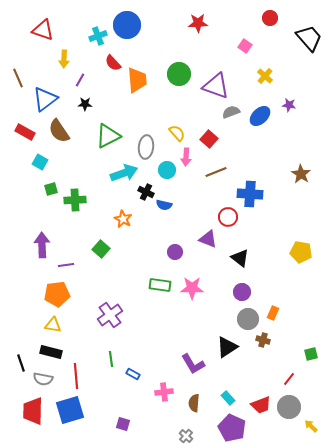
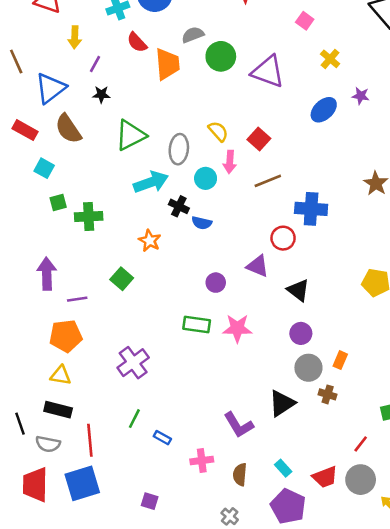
gray semicircle: (231, 112) -> (193, 35), moved
green line: (111, 359) -> (134, 419), turned 35

